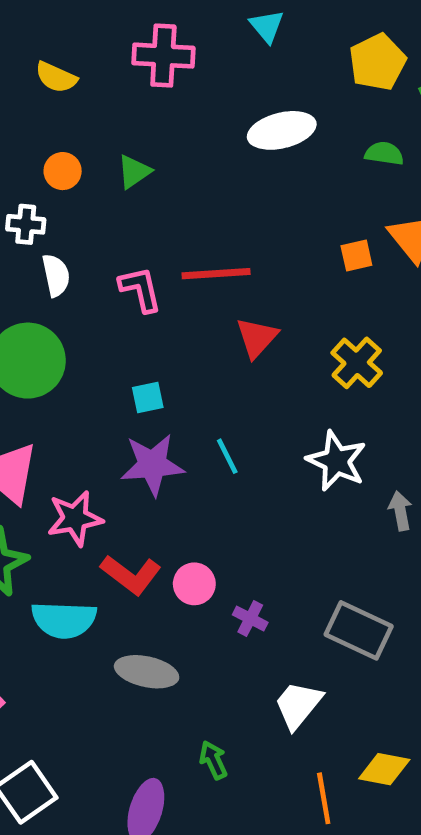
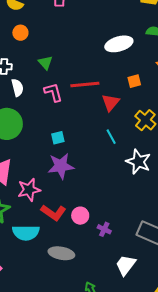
white ellipse: (282, 130) -> (119, 44), moved
orange circle: (63, 171) -> (20, 33), moved
green triangle: (134, 172) -> (45, 63), moved, turned -35
orange square: (356, 255) -> (134, 81), moved
red triangle: (257, 338) -> (111, 102), moved
cyan line: (227, 456) -> (111, 137), moved

